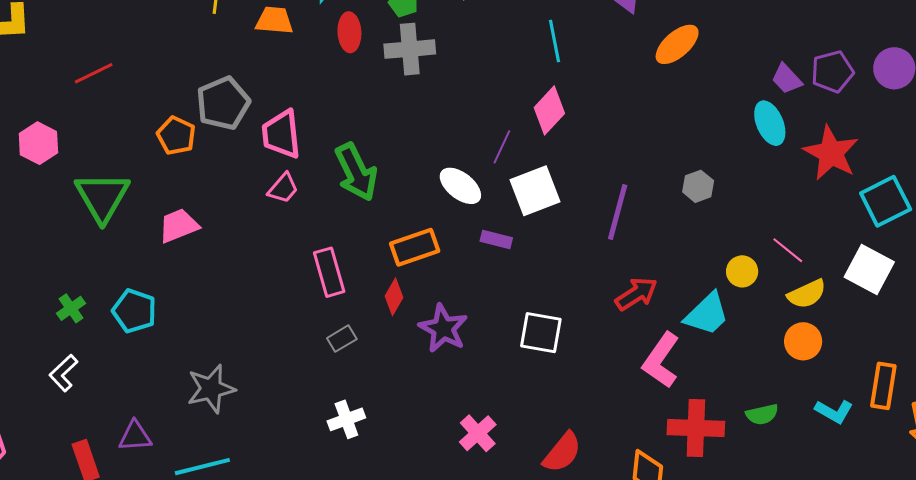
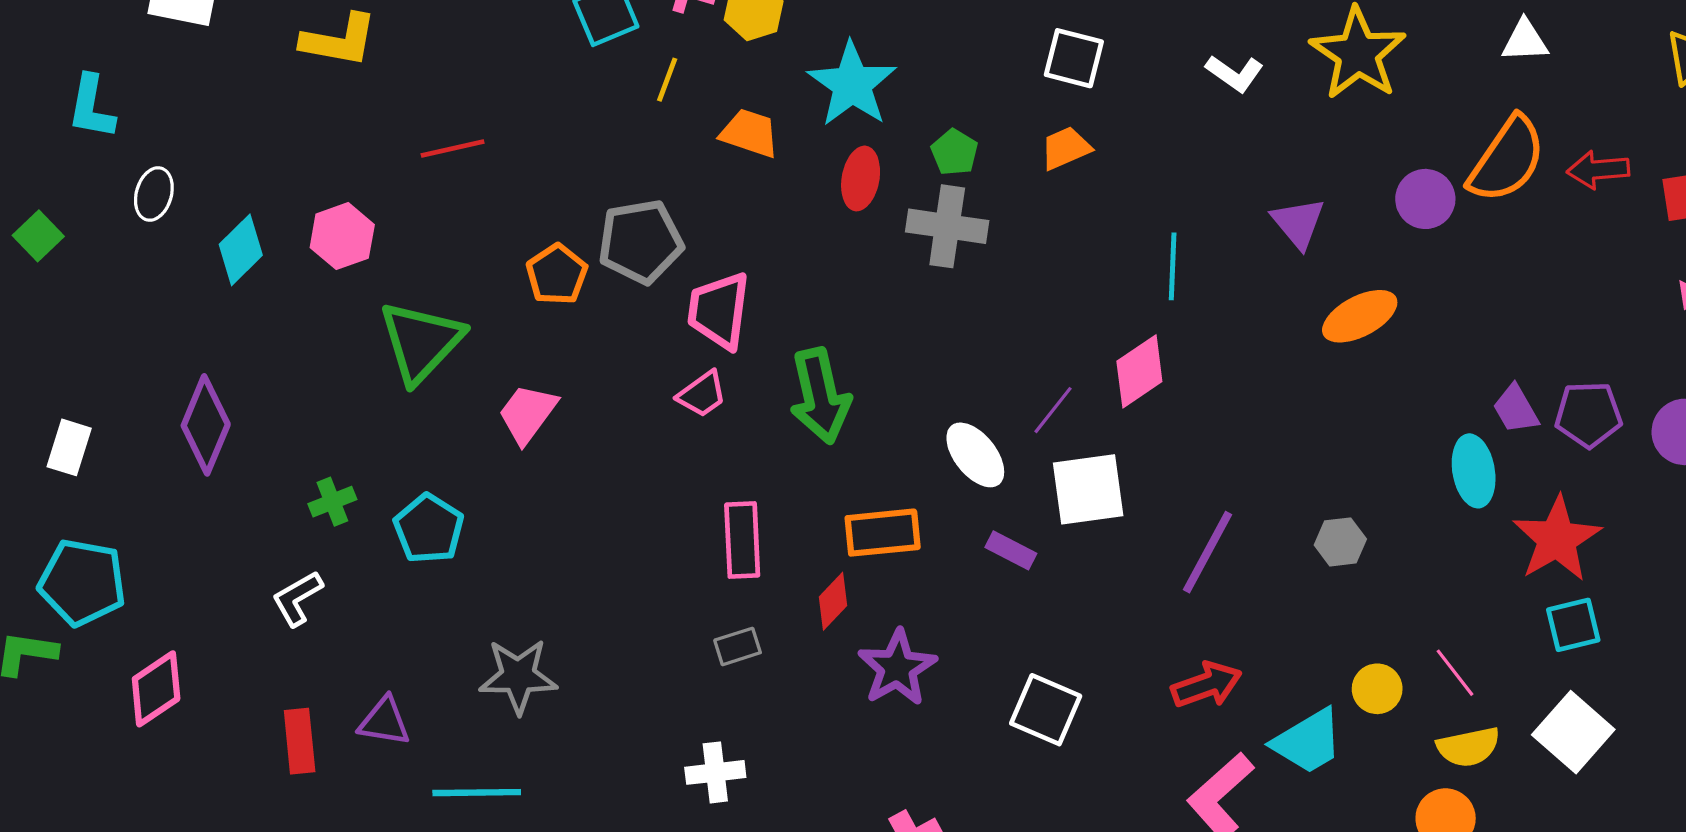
cyan square: (886, 201) -> (1573, 625), moved, size x0.7
pink trapezoid: (179, 226) -> (528, 414), turned -45

